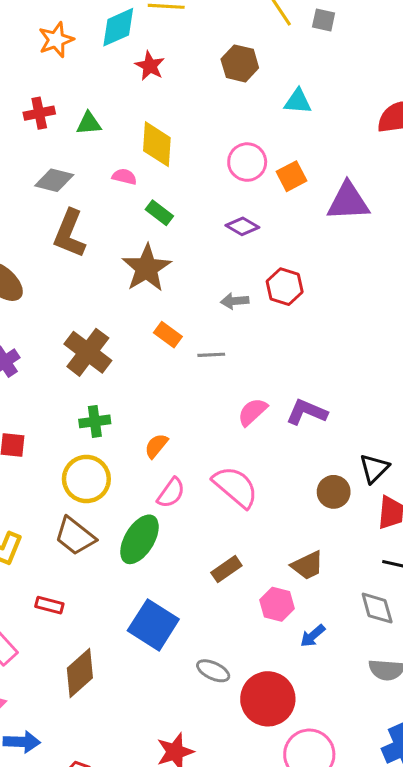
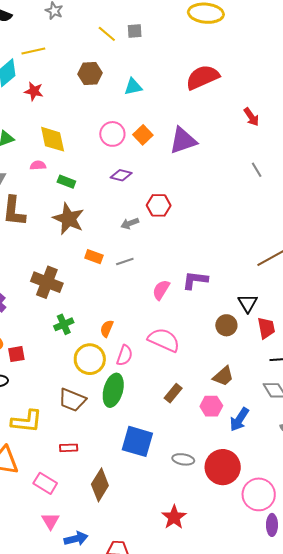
yellow circle: (86, 479) -> (90, 359), moved
blue arrow: (313, 636) -> (239, 419), size x1.4

